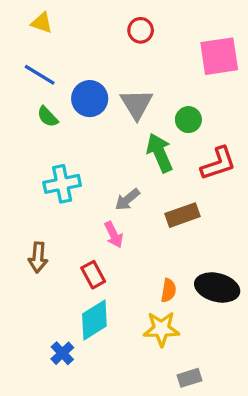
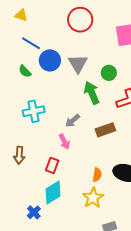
red circle: (141, 30) -> (80, 20), size x1.6
blue line: (40, 75) -> (31, 43), moved
red rectangle: (93, 275) -> (52, 165), turned 49
yellow star: (161, 329) -> (93, 198), turned -30

